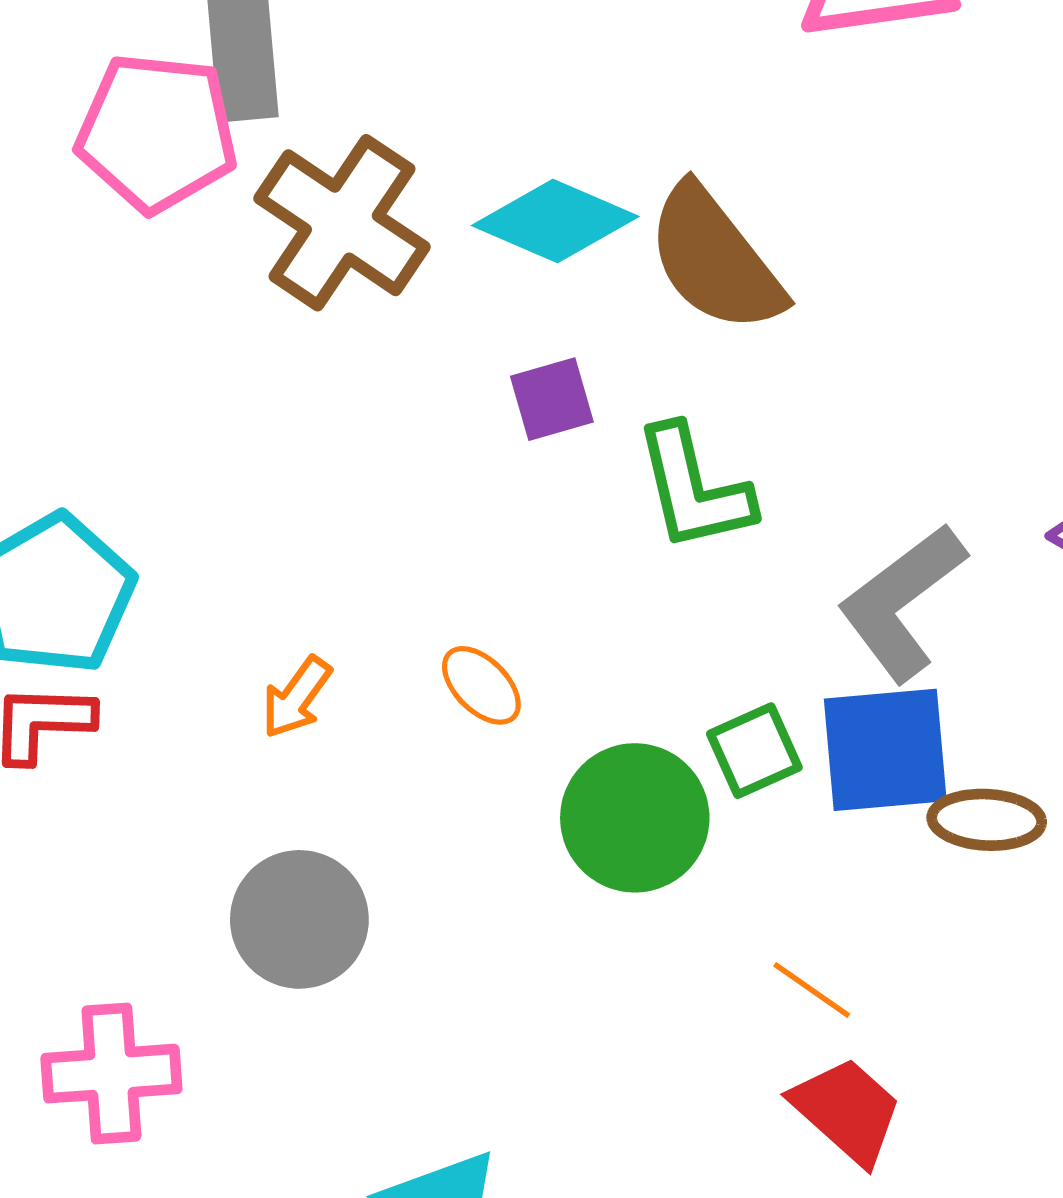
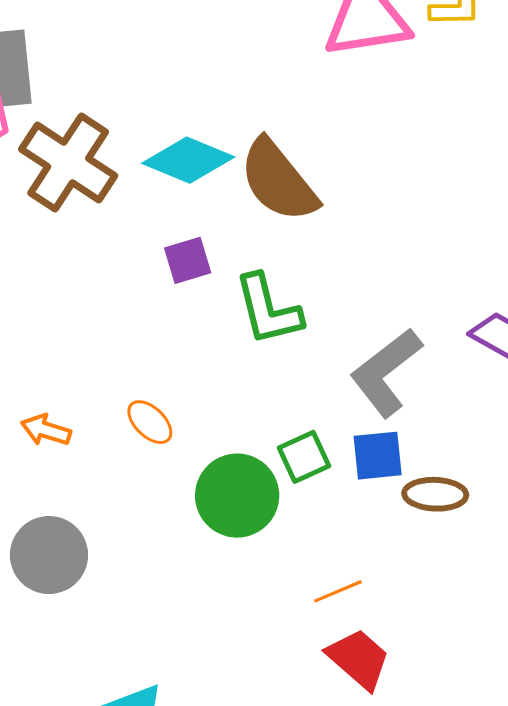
orange arrow: (297, 697) -> (46, 430), turned 72
blue square: (885, 750) -> (378, 456), size x0.7
orange line: (812, 990) -> (338, 591), turned -57

